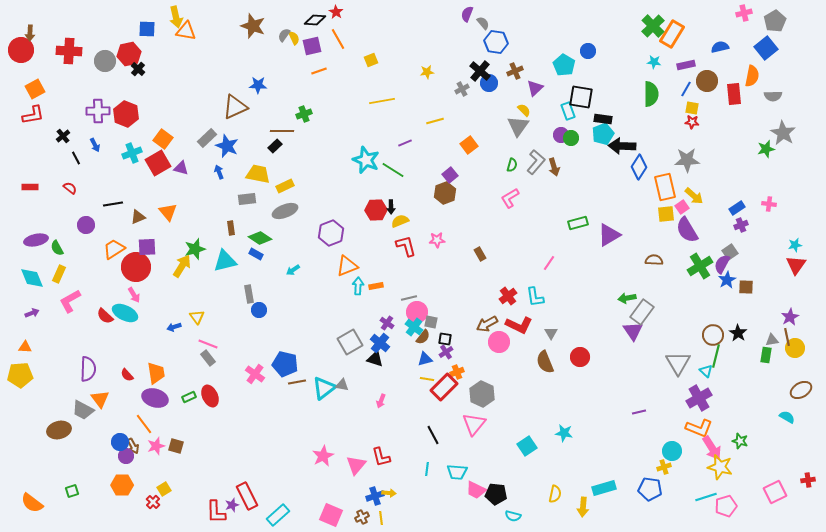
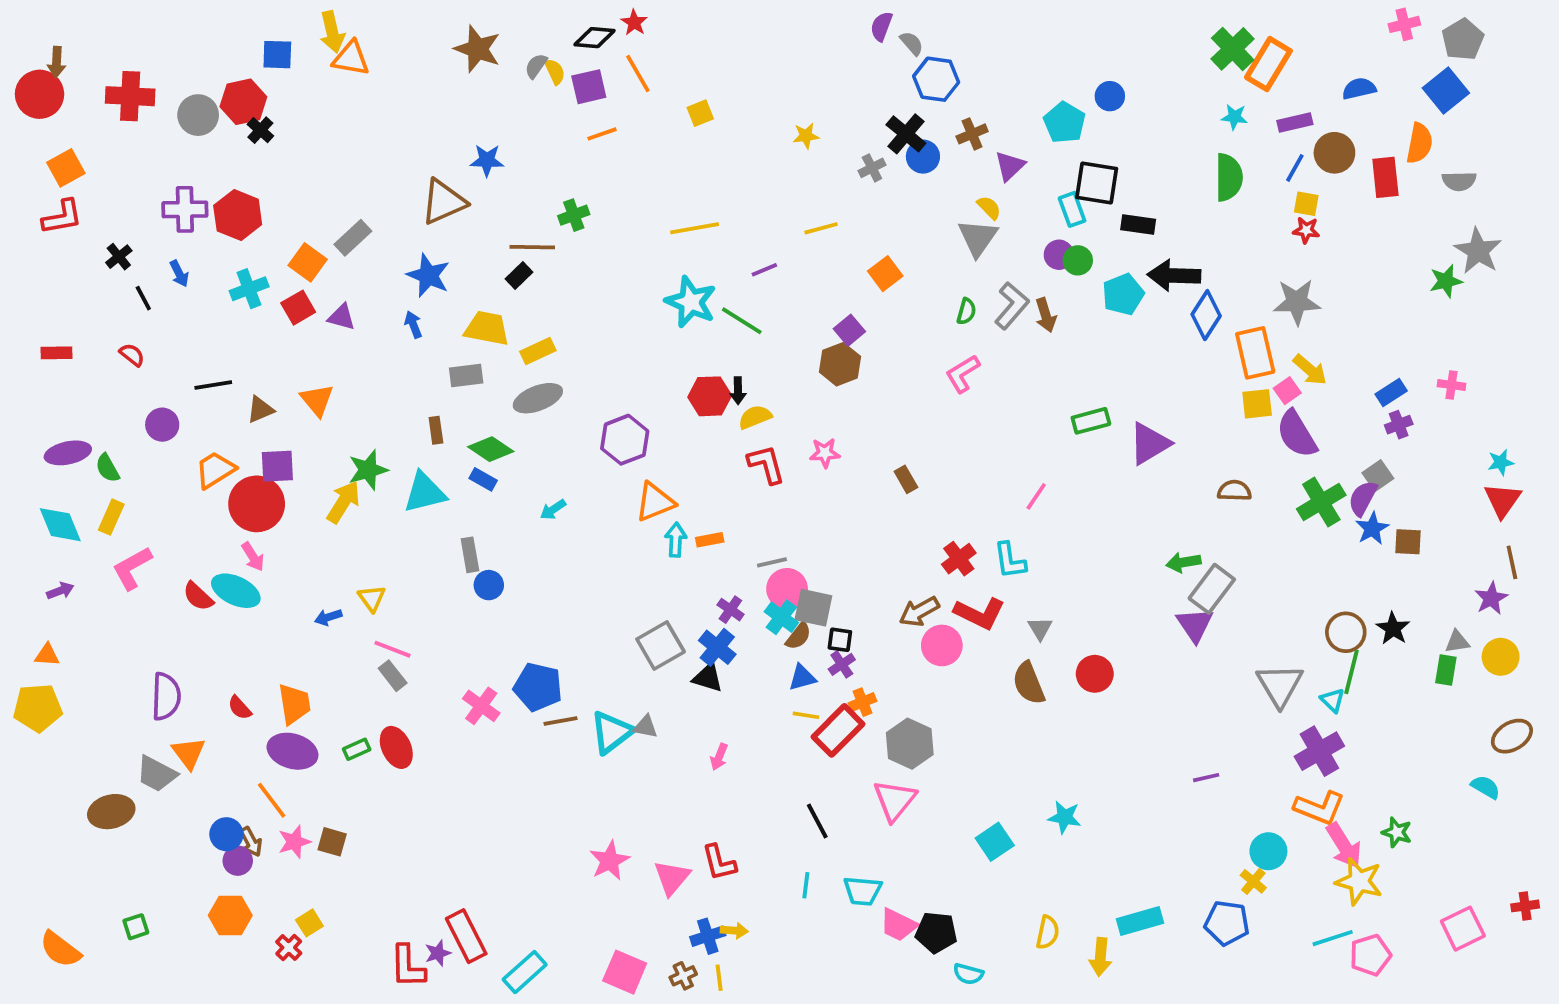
yellow line: (382, 101) -> (695, 228), moved
cyan pentagon: (603, 134) -> (1123, 294), moved
gray rectangle: (207, 138) -> (353, 238), moved
red square: (158, 163) -> (298, 308), size x0.7
gray square: (431, 322) -> (813, 608), size x1.5
brown line: (787, 337) -> (1512, 562), moved
yellow cross: (664, 467) -> (1253, 881), turned -32

